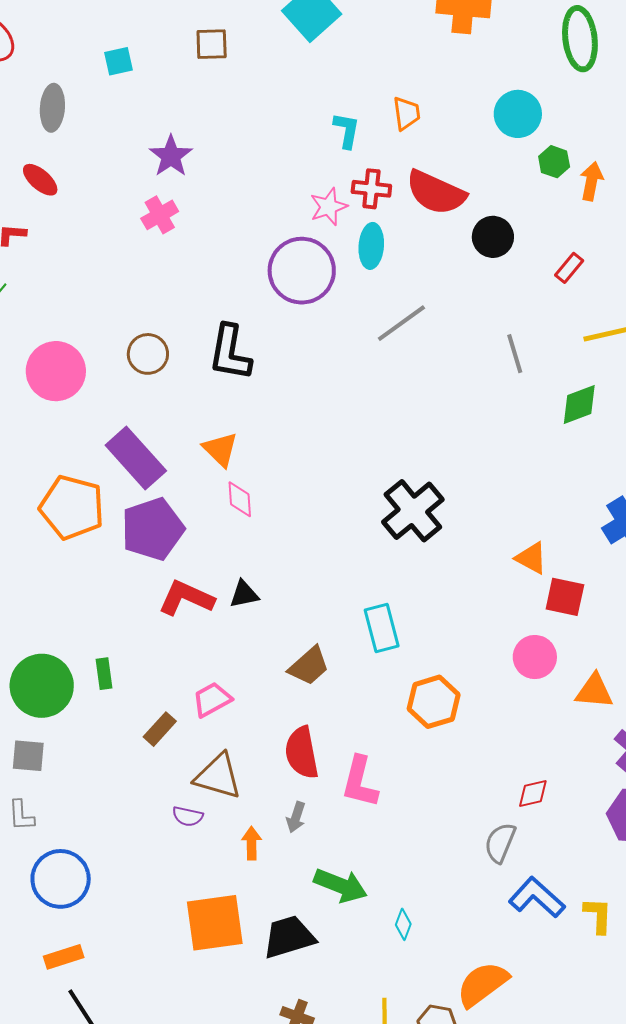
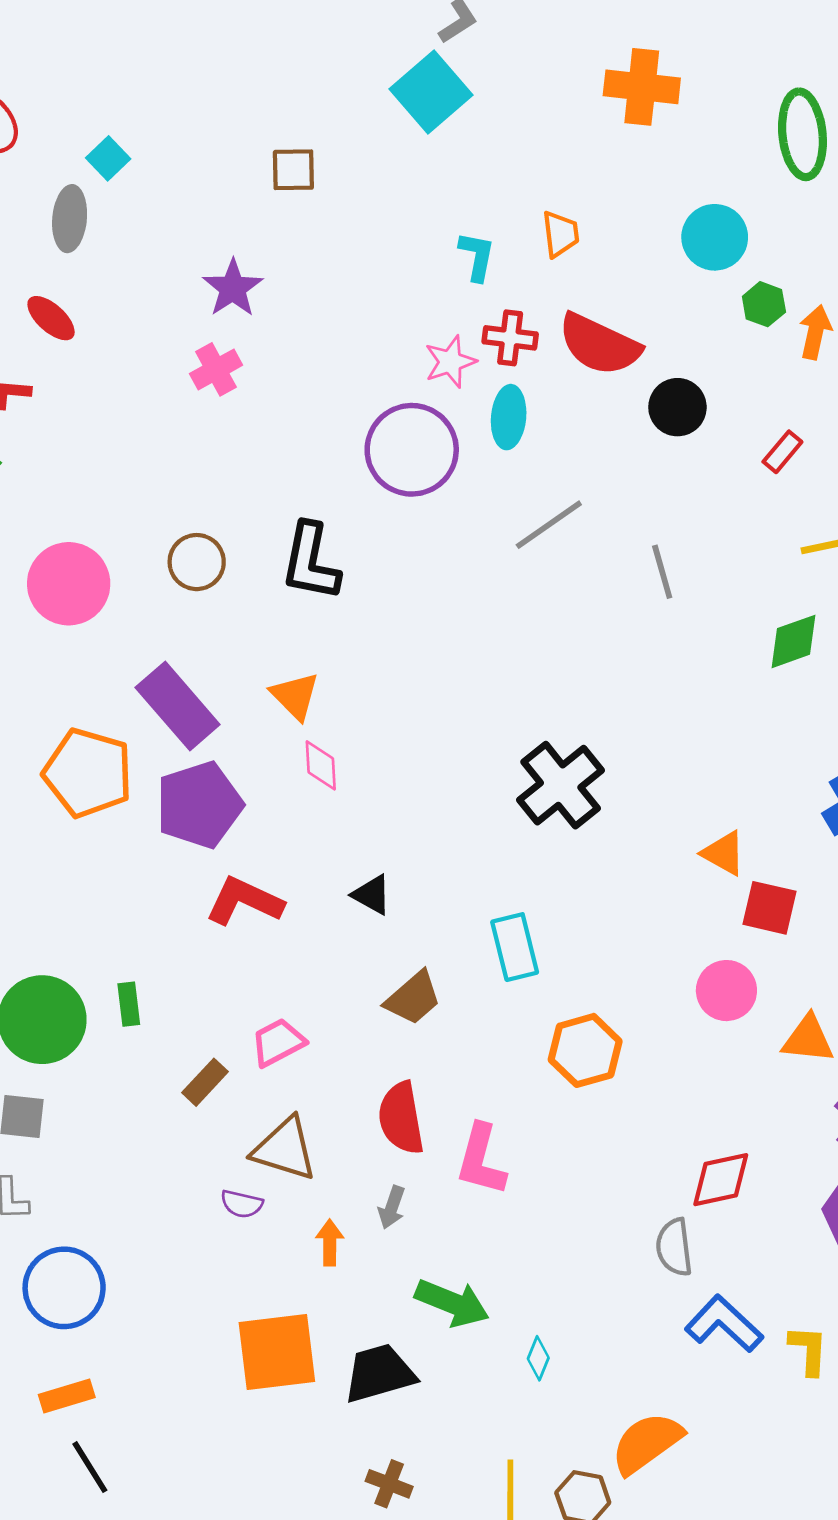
brown square: (212, 44) -> (293, 170), moved
cyan square: (118, 61) -> (108, 158), moved, turned -32
gray line: (515, 354) -> (662, 572), moved
black triangle: (244, 594) -> (372, 895), moved, turned 40
red diamond: (533, 793) -> (721, 1180), size x1.4
gray semicircle: (500, 843) -> (674, 1247), turned -30

